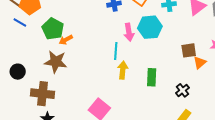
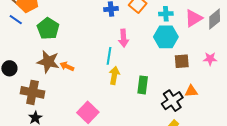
cyan hexagon: (150, 27) -> (166, 37), moved
orange arrow: (66, 40) -> (67, 66), moved, turned 48
orange triangle: (200, 62) -> (191, 91), moved, turned 32
black cross: (183, 90) -> (172, 101), size x1.5

